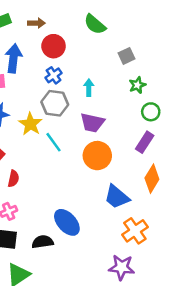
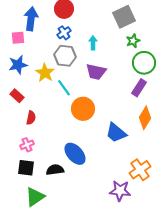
gray square: (126, 56) -> (124, 17), size x1.6
green circle: (151, 112) -> (144, 63), size x1.5
orange circle: (97, 156) -> (83, 109), moved
orange cross: (135, 231) -> (140, 170), moved

